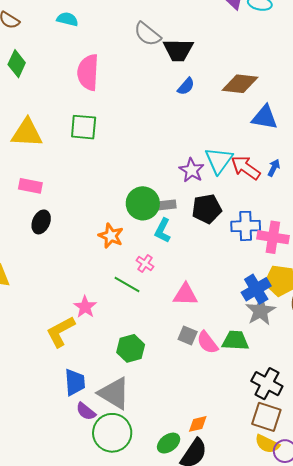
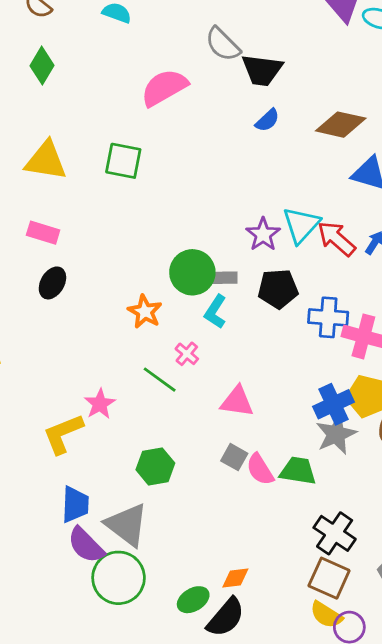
pink semicircle: (88, 72) -> (164, 88), moved, turned 51
purple semicircle: (86, 411) -> (86, 545), size x1.4

